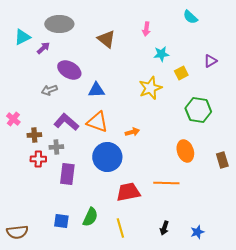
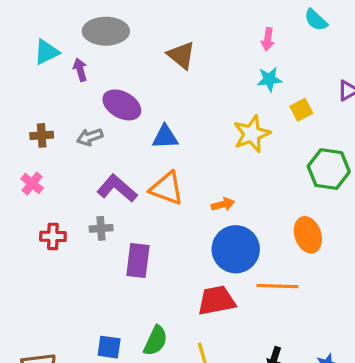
pink arrow: (146, 29) -> (268, 39), moved
purple arrow: (43, 48) -> (80, 70), turned -64
brown cross: (34, 135) -> (42, 135), moved
blue circle: (107, 157) -> (236, 249), moved
red cross: (38, 159) -> (53, 236), moved
purple rectangle: (67, 174) -> (138, 260), moved

